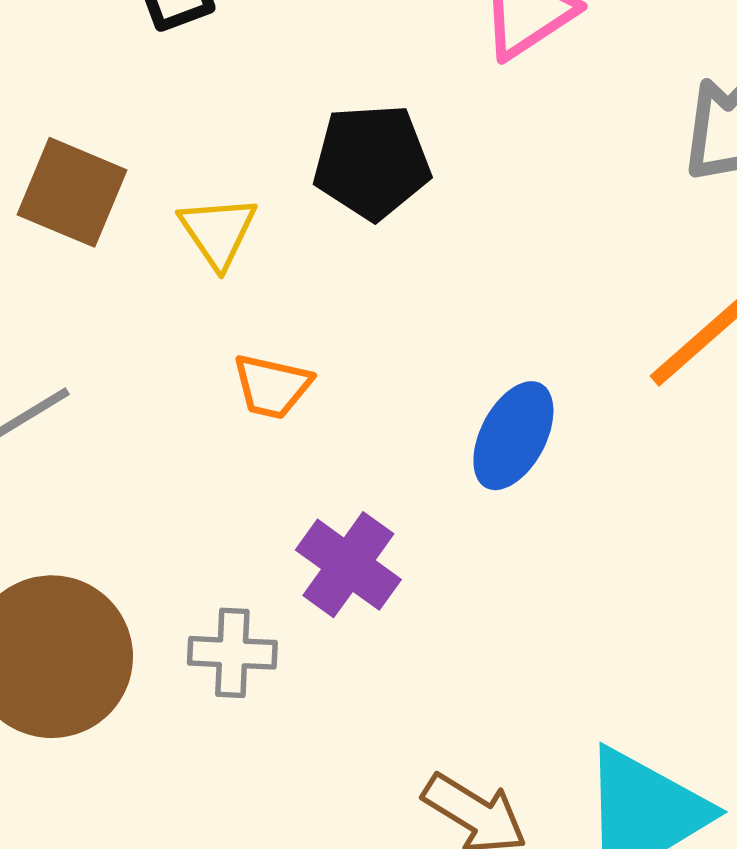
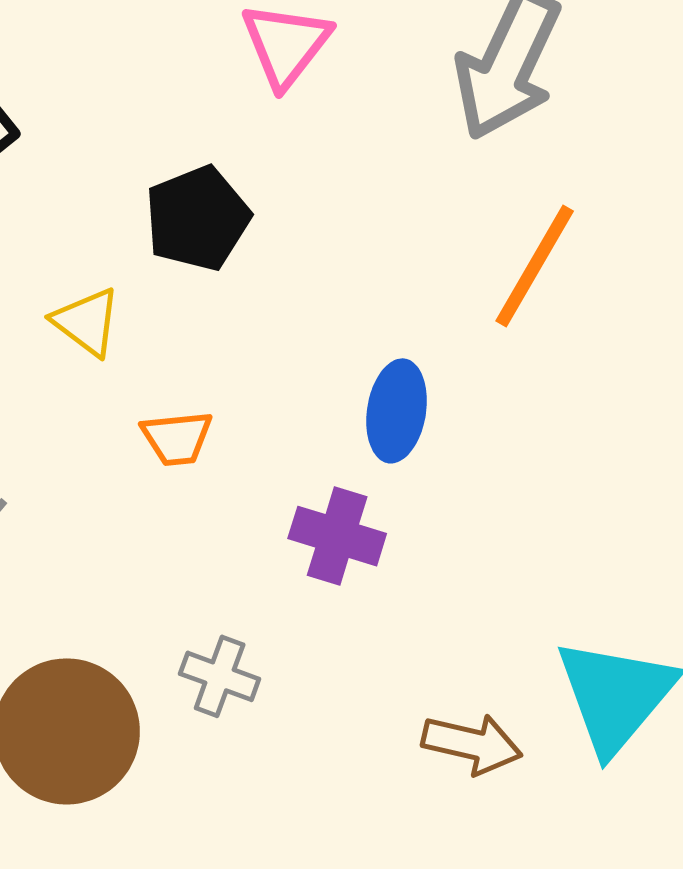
purple cross: (348, 565) -> (337, 536), moved
gray cross: (232, 653) -> (220, 676), turned 36

